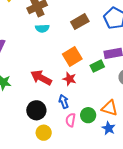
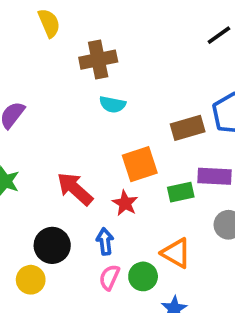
brown rectangle: (80, 22) -> (188, 128), moved
cyan semicircle: (42, 28) -> (113, 104), moved
orange triangle: (110, 108) -> (176, 253), moved
yellow circle: (44, 133) -> (31, 280), moved

